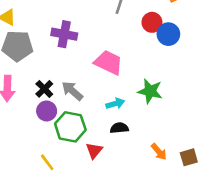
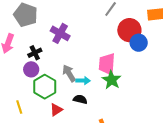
red circle: (152, 22) -> (129, 30), size x1.5
purple cross: (64, 34) -> (60, 33), moved
pink trapezoid: (108, 62) -> (107, 64), moved, turned -130
gray arrow: (72, 91) -> (69, 73), moved

